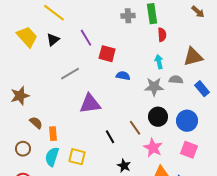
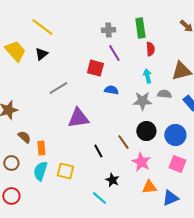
gray cross: (128, 16) -> (108, 30), moved
purple line: (86, 38) -> (114, 53), moved

